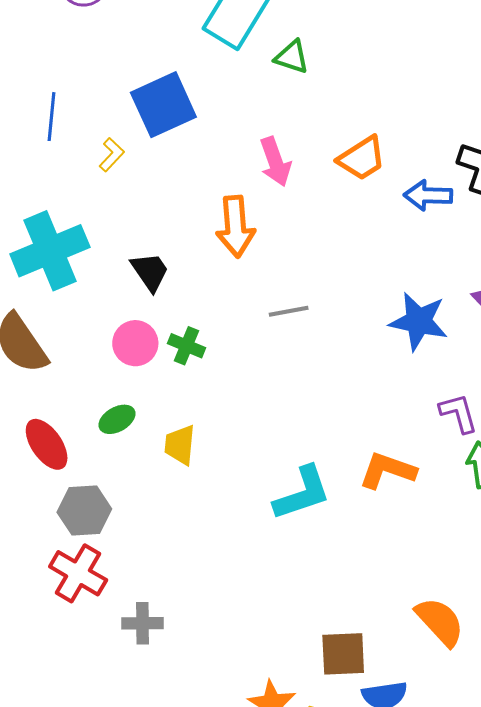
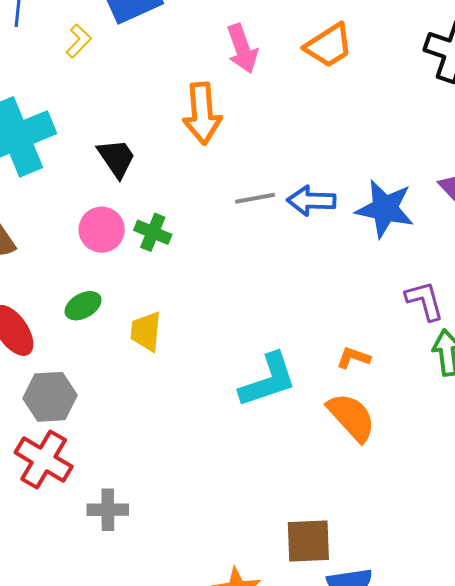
blue arrow: (428, 195) -> (311, 201), moved
orange L-shape: (387, 470) -> (353, 358), size x0.6
orange semicircle: (440, 622) -> (351, 417), moved

